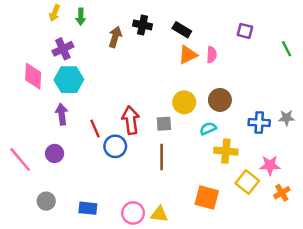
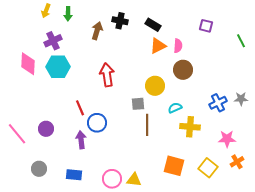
brown circle: (220, 100) -> (183, 70), moved
purple arrow: (62, 114) -> (81, 140), moved
red arrow: (131, 120) -> (107, 75), moved
blue cross: (259, 123) -> (218, 103), turned -30
brown line: (162, 157) -> (147, 125), moved
yellow square: (247, 182) -> (208, 168), moved

